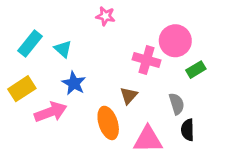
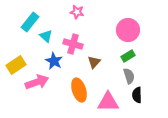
cyan rectangle: (30, 44) -> (30, 22), moved
pink cross: (147, 60) -> (73, 44), moved
green rectangle: (196, 70) -> (128, 56), moved
brown triangle: (129, 96) -> (94, 62), moved

